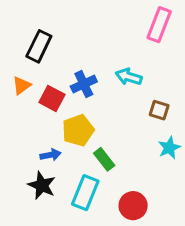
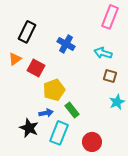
cyan arrow: (129, 77) -> (103, 53), moved
blue cross: (84, 84) -> (66, 44), moved, turned -36
blue arrow: (51, 155) -> (46, 113), moved

